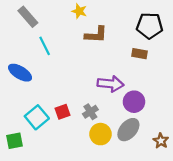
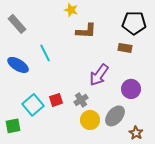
gray rectangle: (28, 17) -> (17, 24), moved
cyan line: (45, 46) -> (45, 53), moved
purple arrow: (111, 84) -> (99, 75), turned 120
purple circle: (134, 102) -> (131, 89), moved
brown star: (161, 141) -> (136, 133), moved

